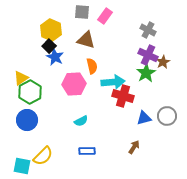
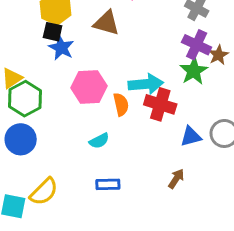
black square: (49, 46) -> (53, 32), turned -32
orange semicircle: (92, 66) -> (121, 104), moved

